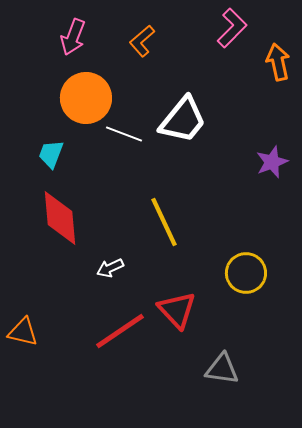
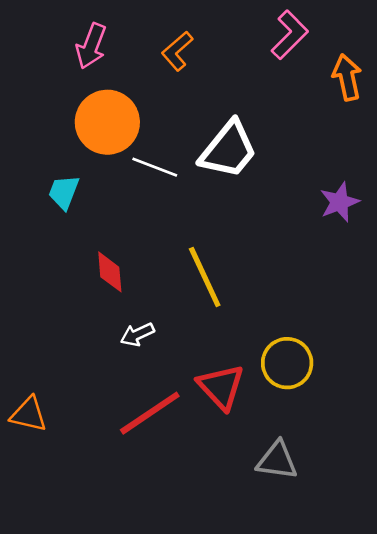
red diamond: (60, 218) -> (110, 272), moved, size x0.6
yellow circle: (246, 273) -> (287, 363), moved

